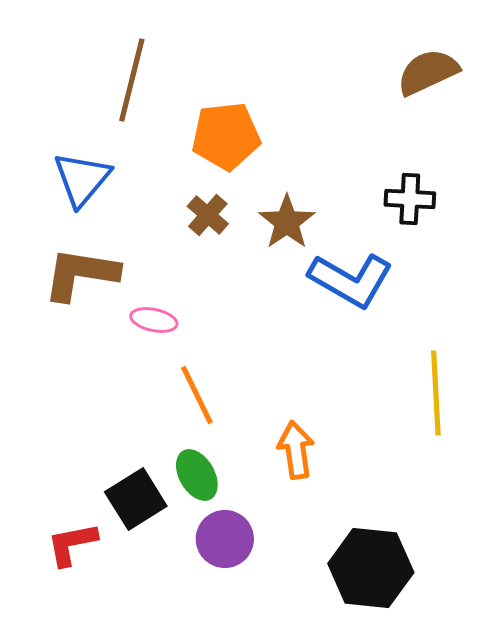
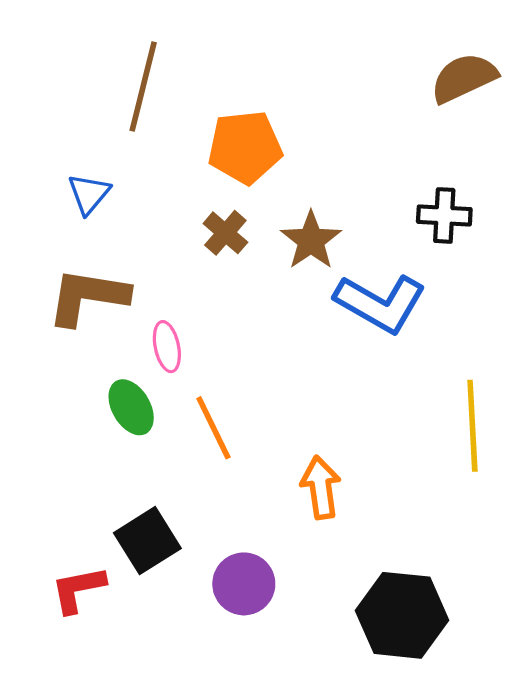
blue triangle: (82, 179) -> (89, 194), size x0.7
pink ellipse: (154, 320) -> (167, 347), turned 66
green ellipse: (197, 475) -> (131, 407), moved

